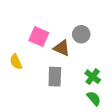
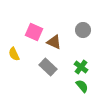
gray circle: (81, 34) -> (83, 30), moved
gray rectangle: (55, 77) -> (48, 67), turned -48

